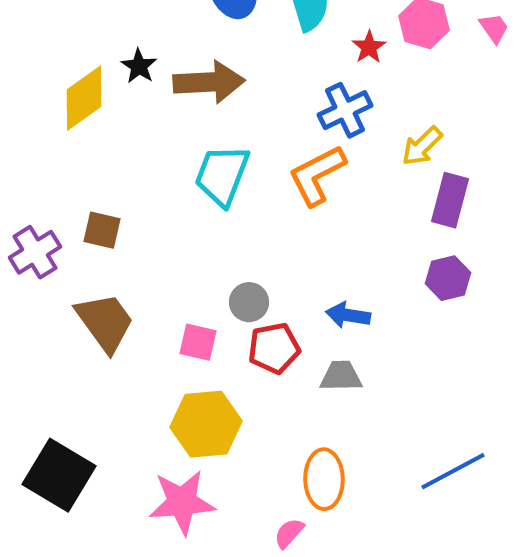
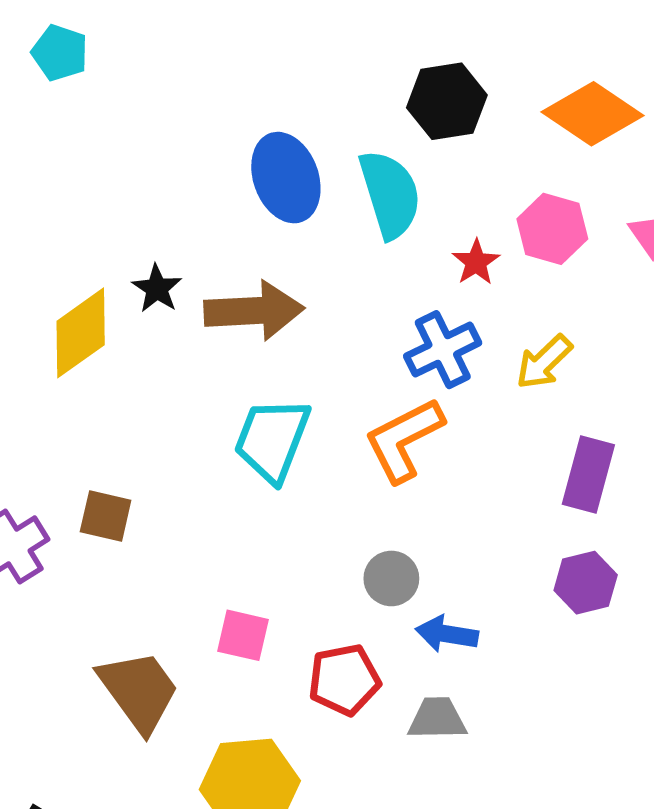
yellow arrow: (422, 146) -> (544, 362), moved
gray circle: (249, 302) -> (391, 578), moved
brown trapezoid: (105, 322) -> (139, 691), moved
pink square: (198, 342) -> (243, 635), moved

